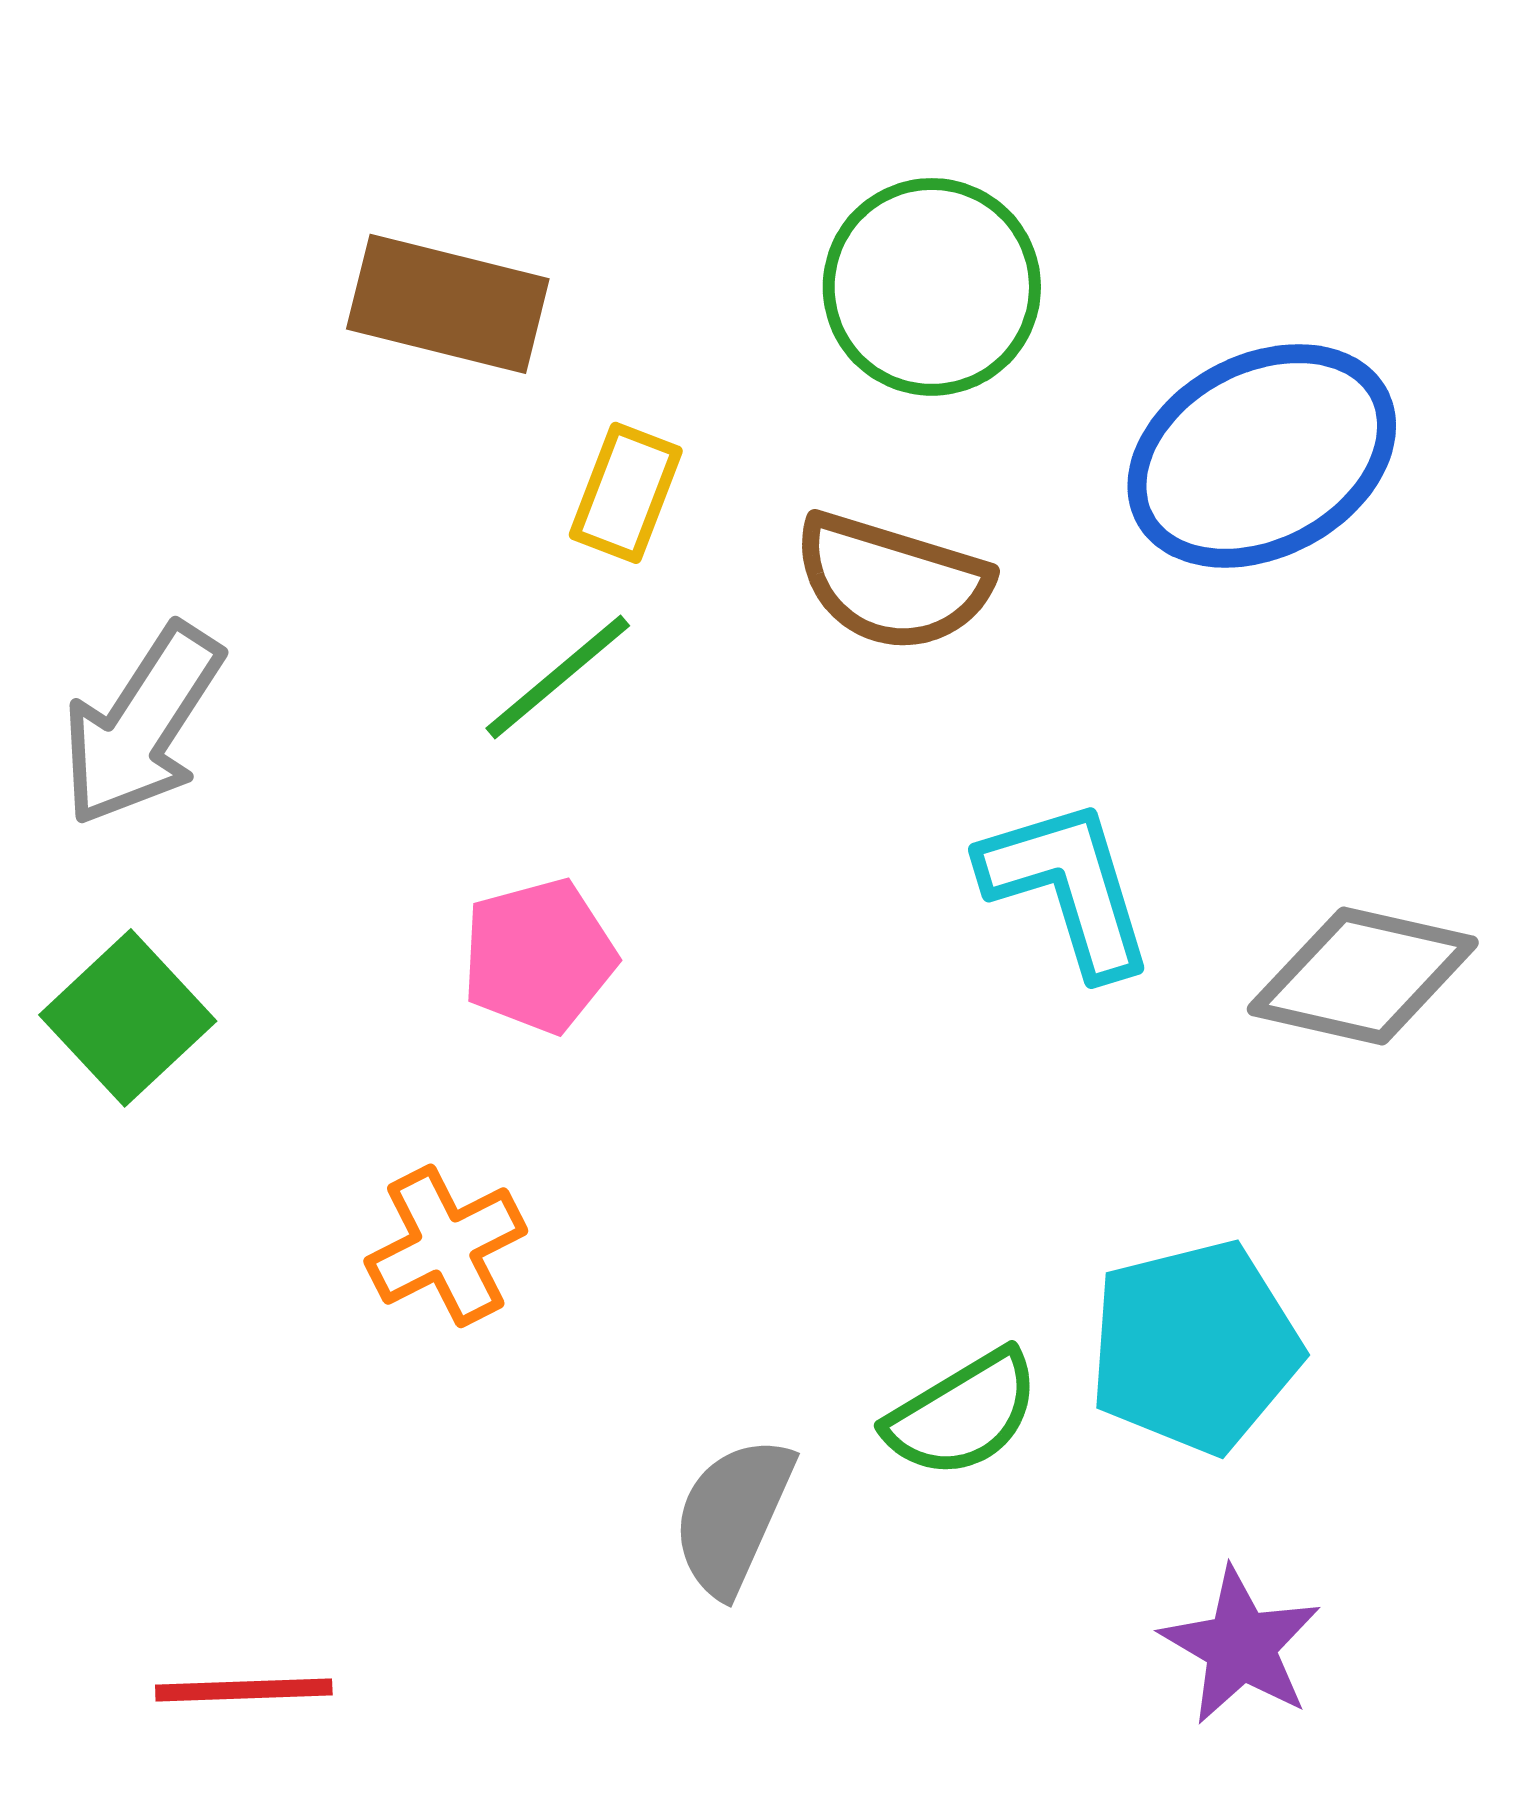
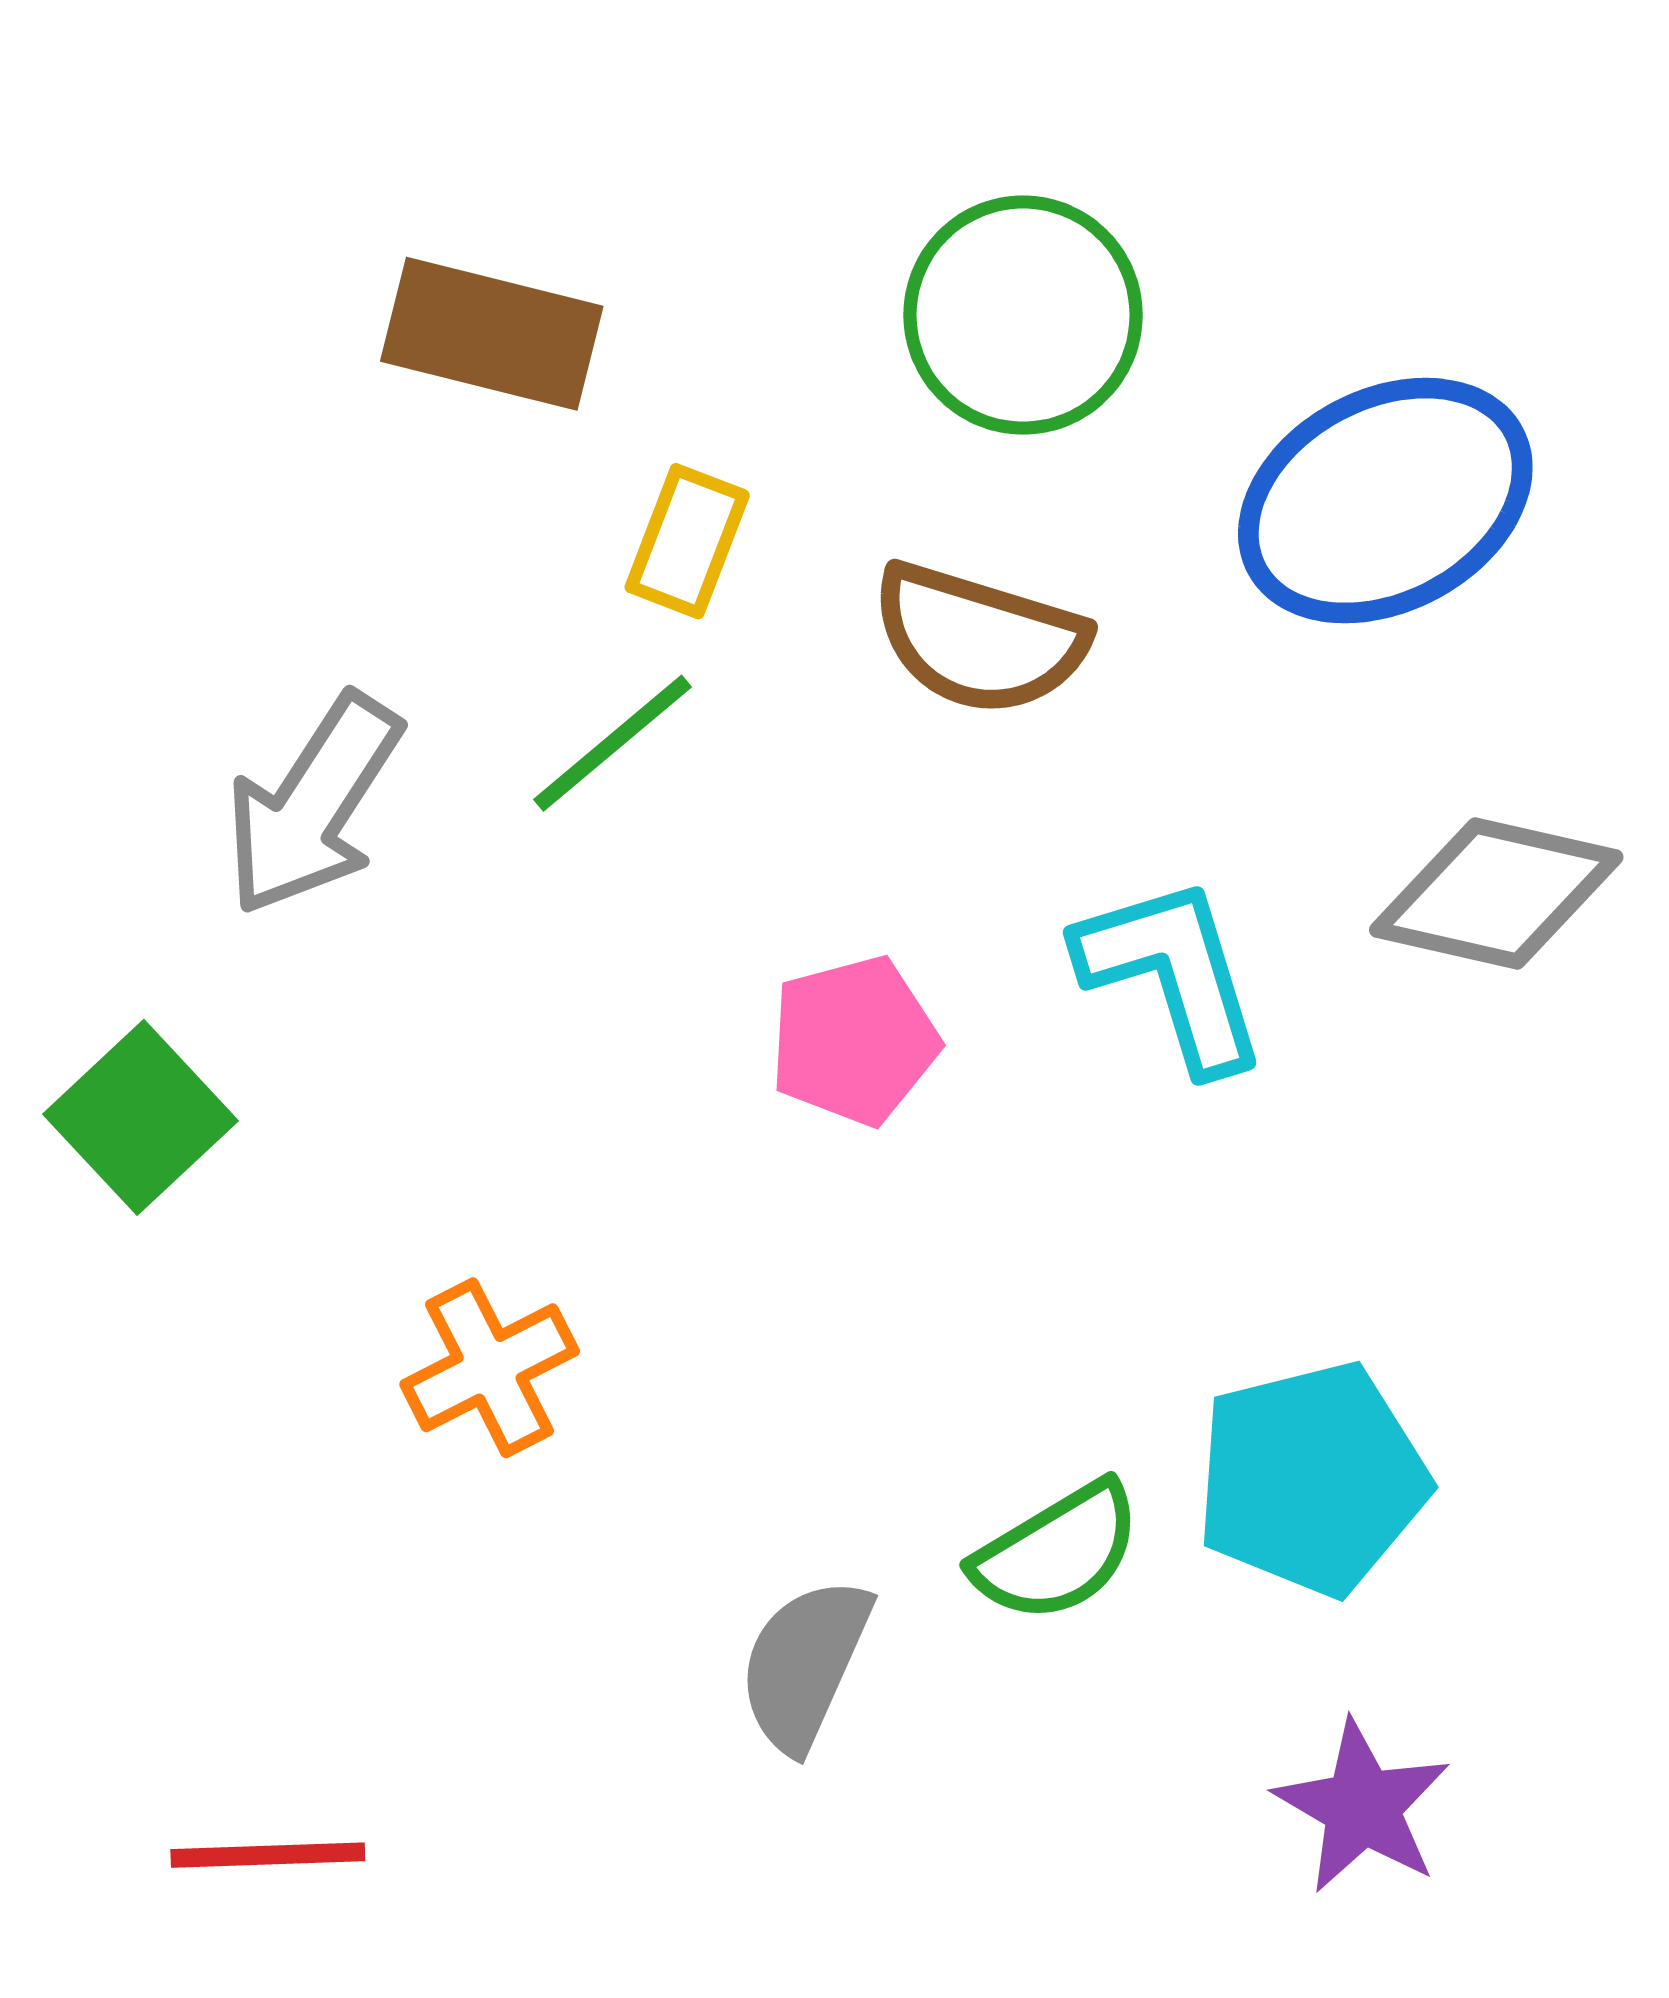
gray arrow: (142, 725) -> (313, 805), moved
pink pentagon: (539, 956) -> (854, 1041), moved
gray diamond: (1363, 976) -> (1496, 894), moved

